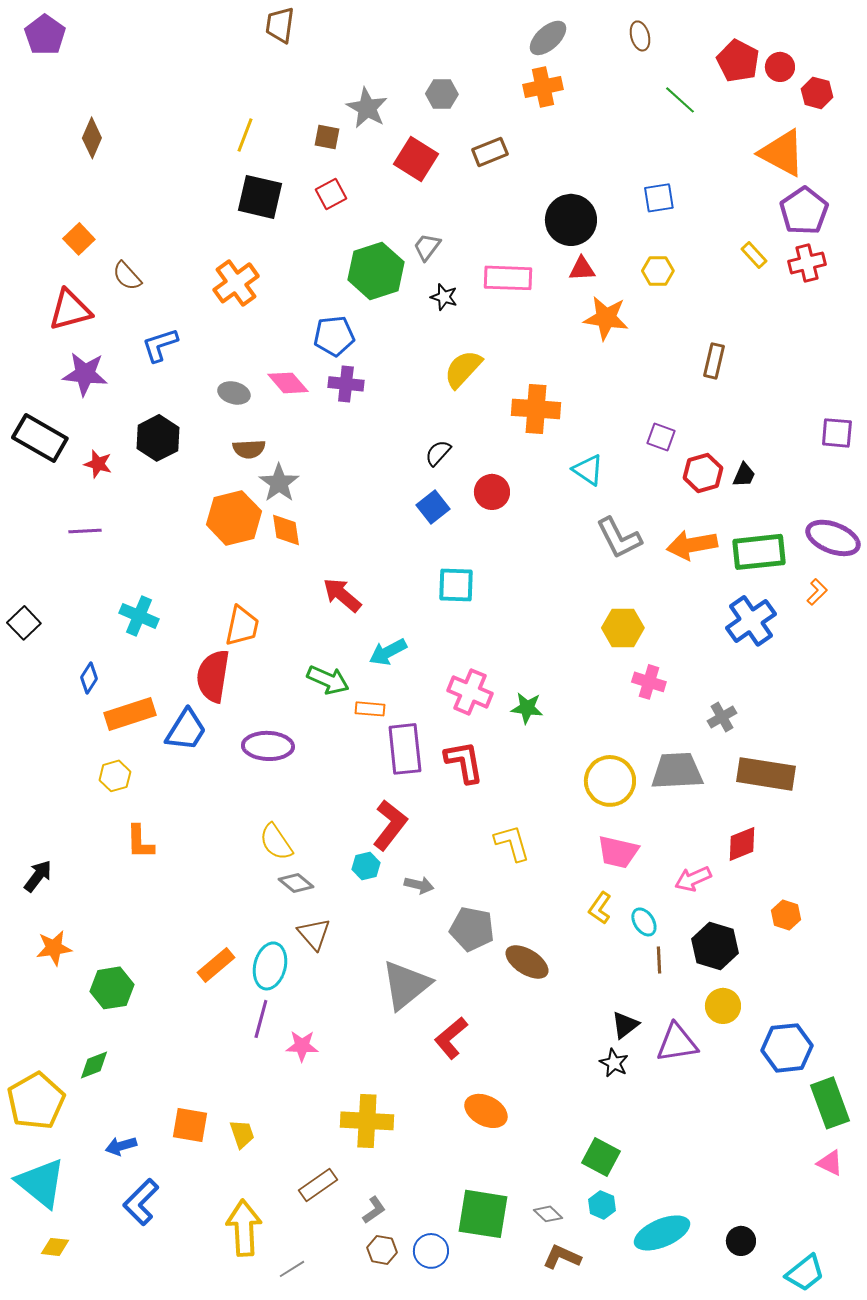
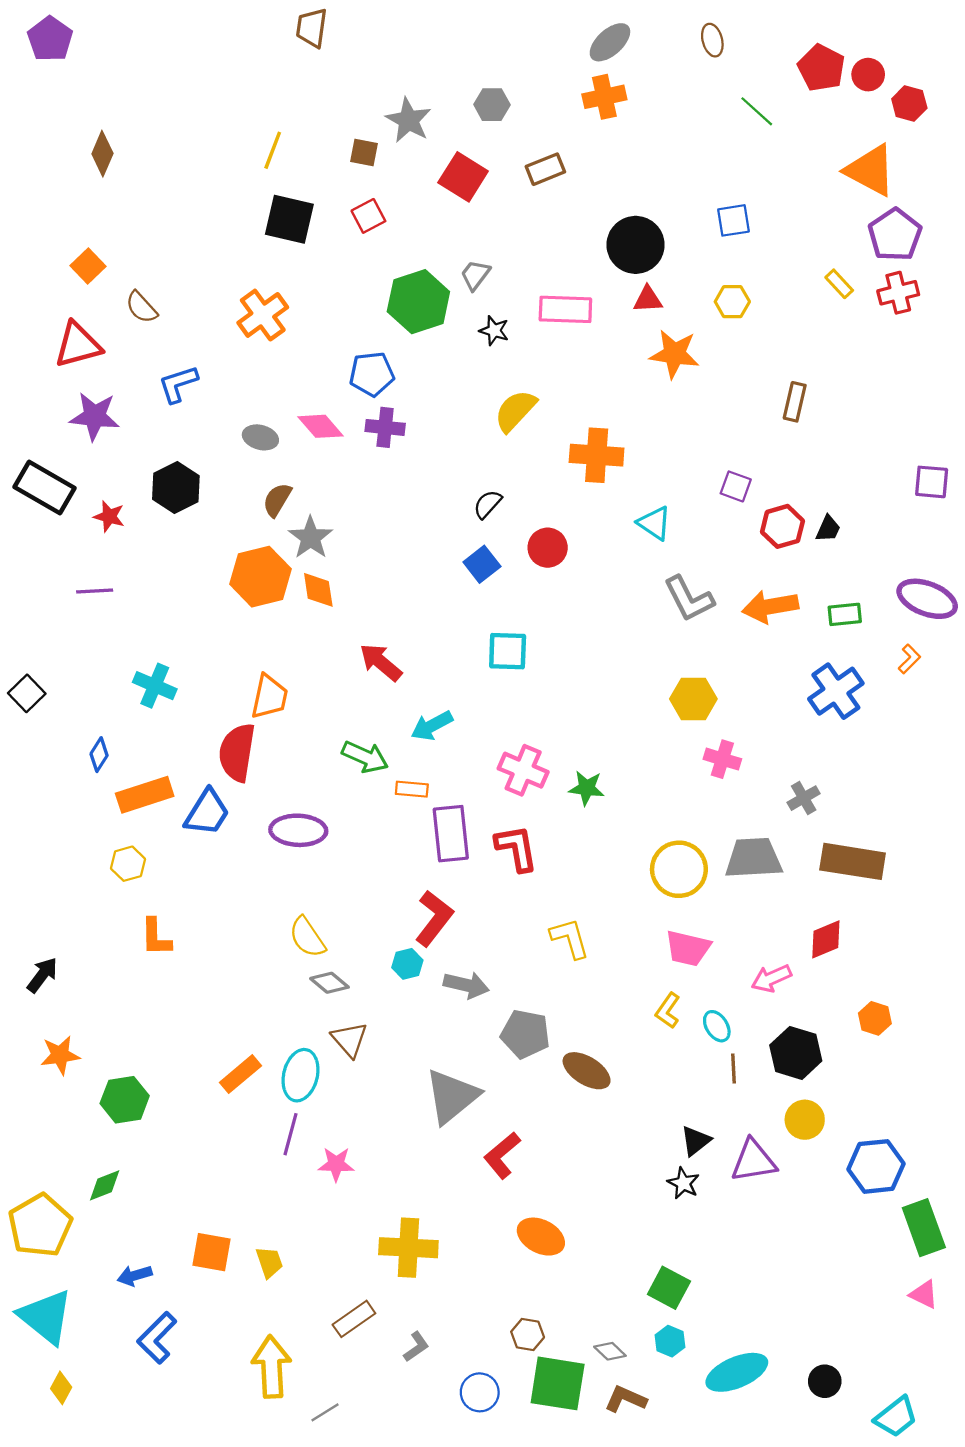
brown semicircle: (249, 449) -> (277, 500), turned 124
green rectangle: (759, 552) -> (845, 614), size x0.6
gray arrow: (419, 885) -> (466, 985), size x1.4
green square: (483, 1214) -> (558, 1383), moved
yellow diamond: (55, 1247) -> (61, 1388), turned -68
brown hexagon: (382, 1250) -> (528, 1334), moved

